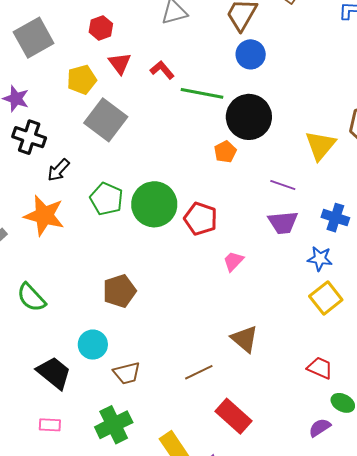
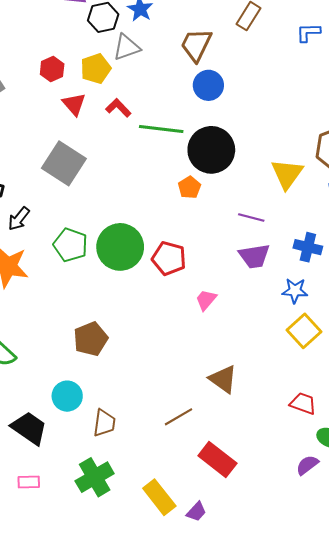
yellow pentagon: (82, 80) -> (96, 69), moved
brown trapezoid: (127, 373) -> (104, 423), turned -64

